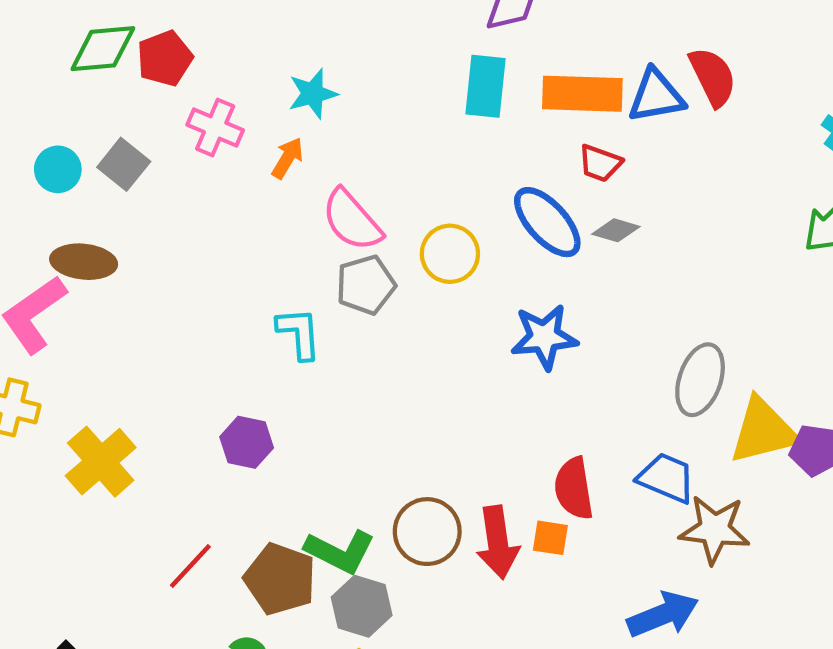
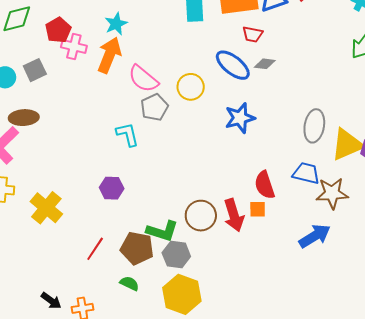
red pentagon: (165, 58) -> (58, 30), moved
orange arrow: (288, 158) -> (109, 55), size x1.8
gray square: (124, 164) -> (35, 70), turned 35

